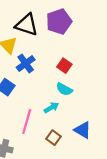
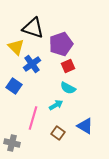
purple pentagon: (59, 22) -> (61, 44), moved
red square: (64, 66) -> (68, 66), turned 32

